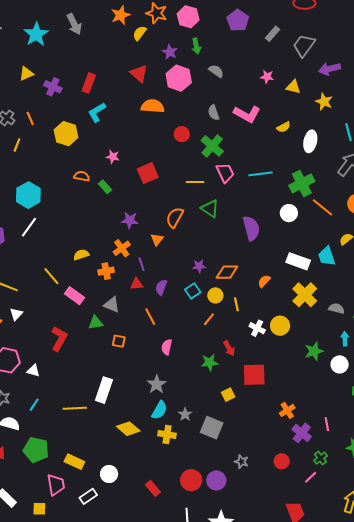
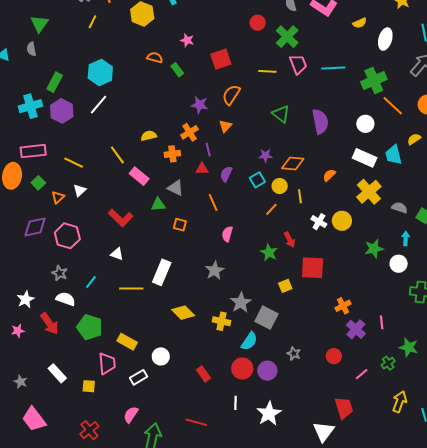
green triangle: (210, 209) -> (281, 114), moved
white circle: (289, 213) -> (365, 124), moved
orange semicircle: (175, 217) -> (231, 95), moved
red L-shape: (59, 339) -> (121, 218), turned 100
green star: (210, 362) -> (269, 252), turned 30
white triangle: (33, 371) -> (117, 254), moved
cyan semicircle: (159, 410) -> (249, 341), moved
gray star: (185, 414) -> (241, 303), size x1.5
green cross: (321, 458) -> (388, 363), moved

